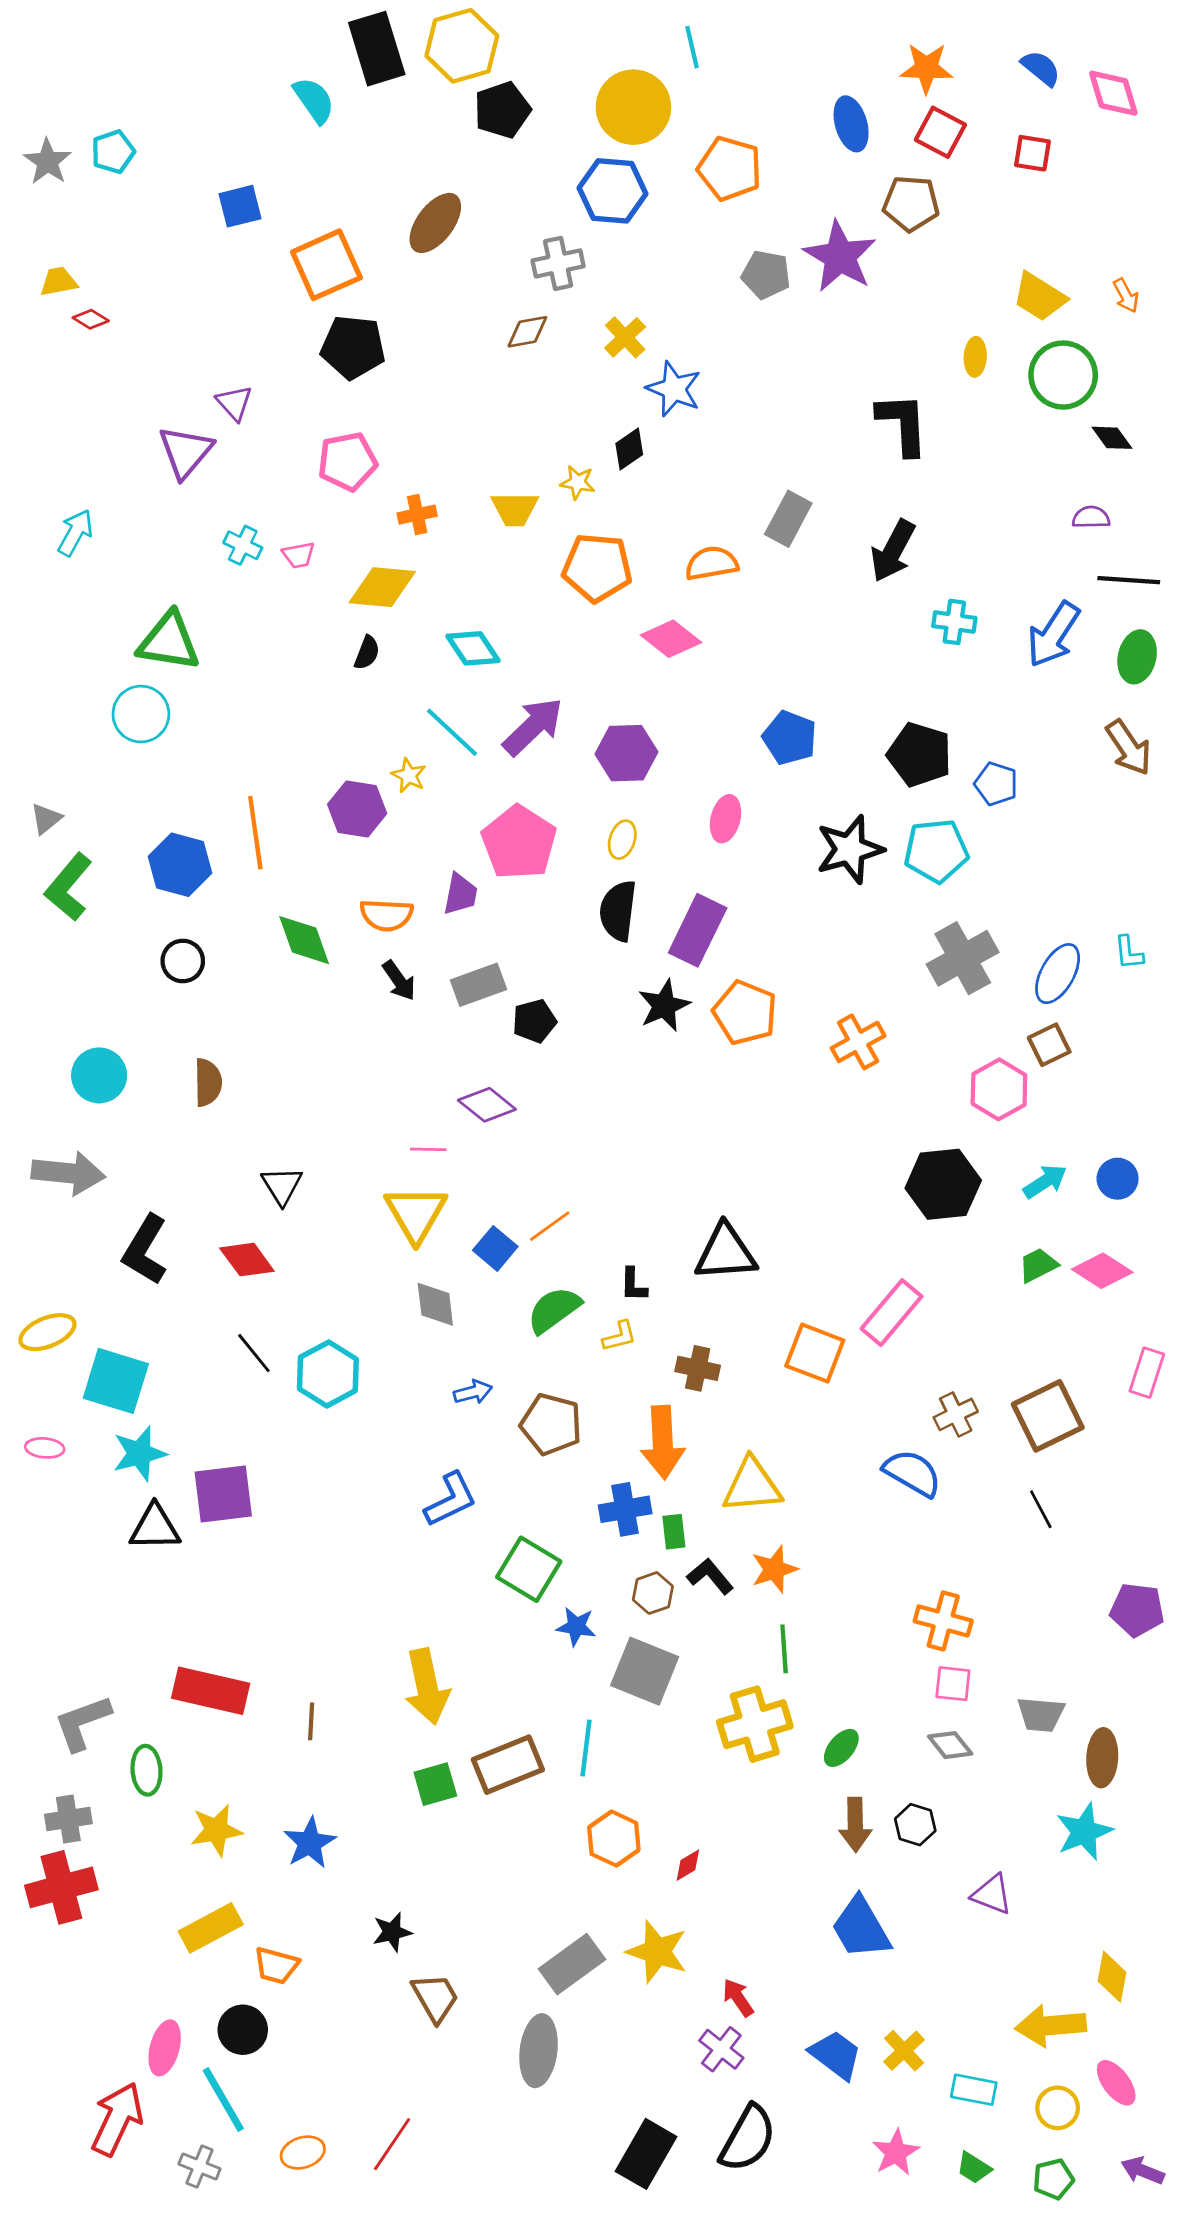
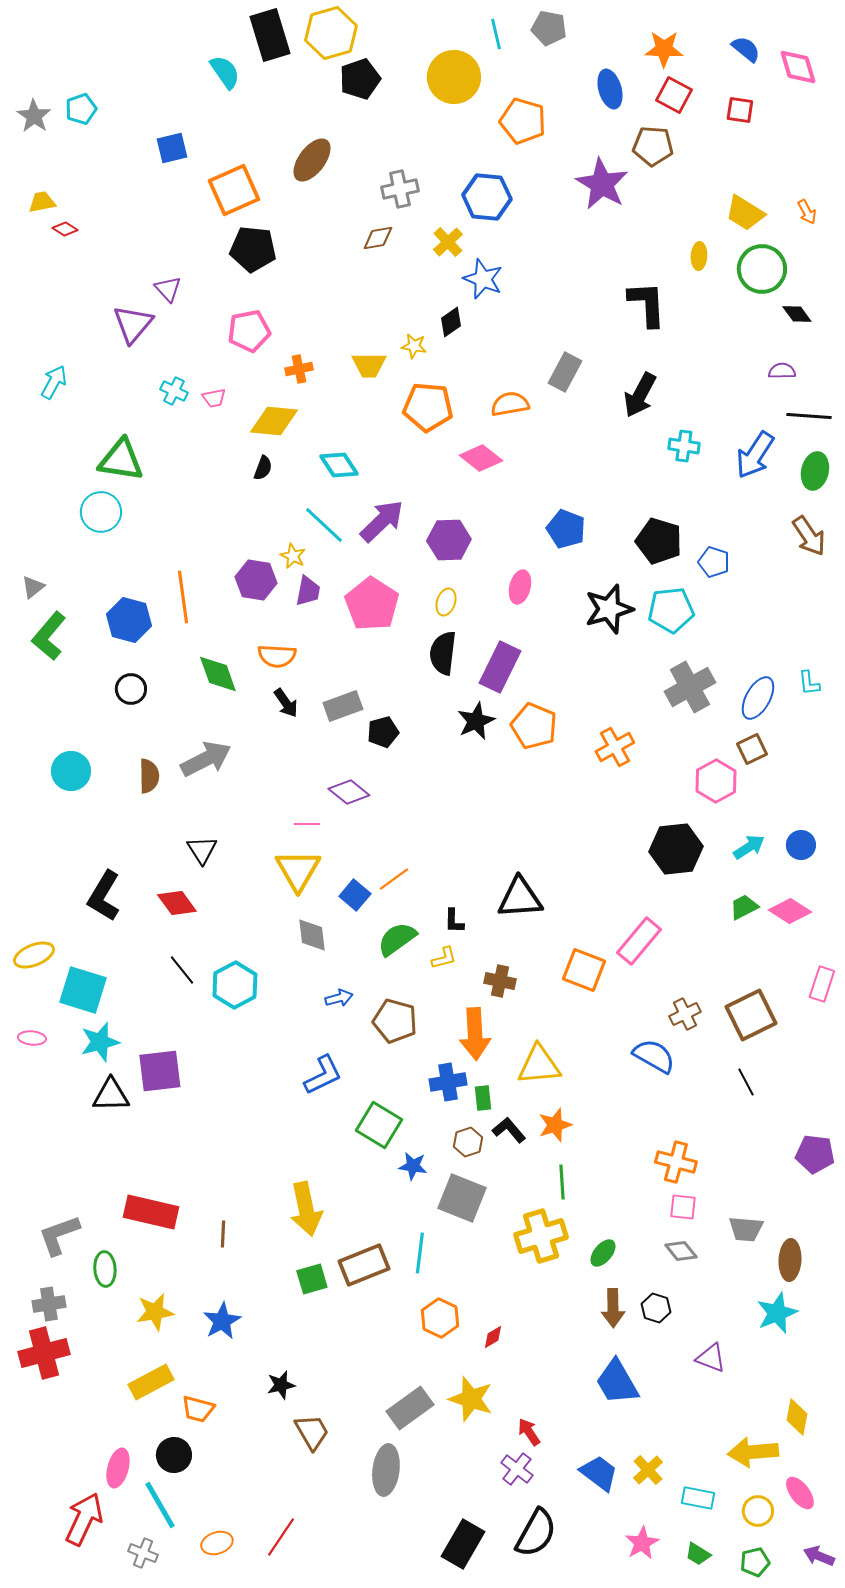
blue hexagon: (612, 191) -> (487, 197), moved
gray pentagon: (766, 275) -> (549, 28), moved
purple trapezoid: (460, 894) -> (308, 591), moved
gray arrow: (68, 1173) -> (206, 759), moved, turned -33

